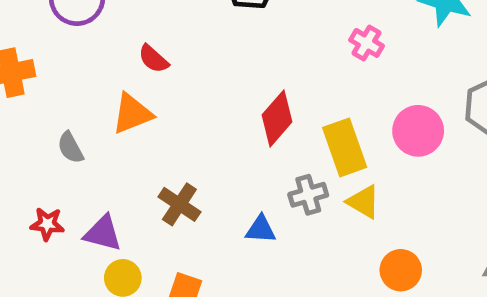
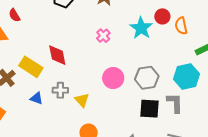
red diamond: (277, 118) -> (57, 55), turned -70
yellow rectangle: (345, 147) -> (31, 67), moved, turned -55

